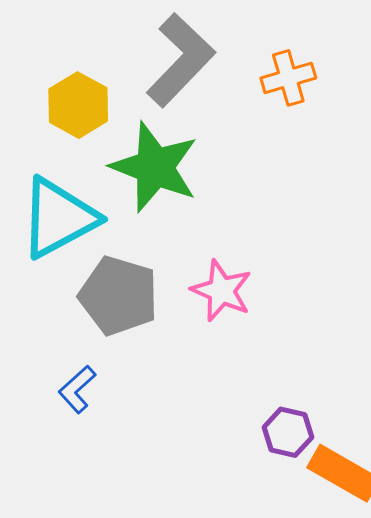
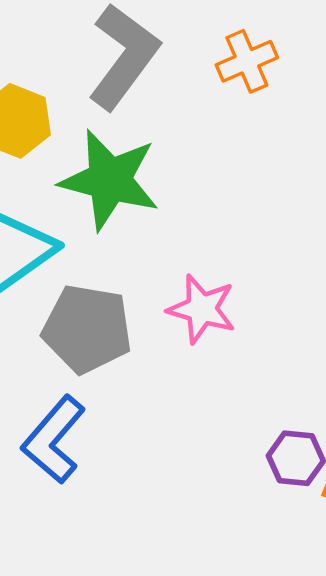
blue L-shape: (77, 389) -> (54, 440), size x1.6

